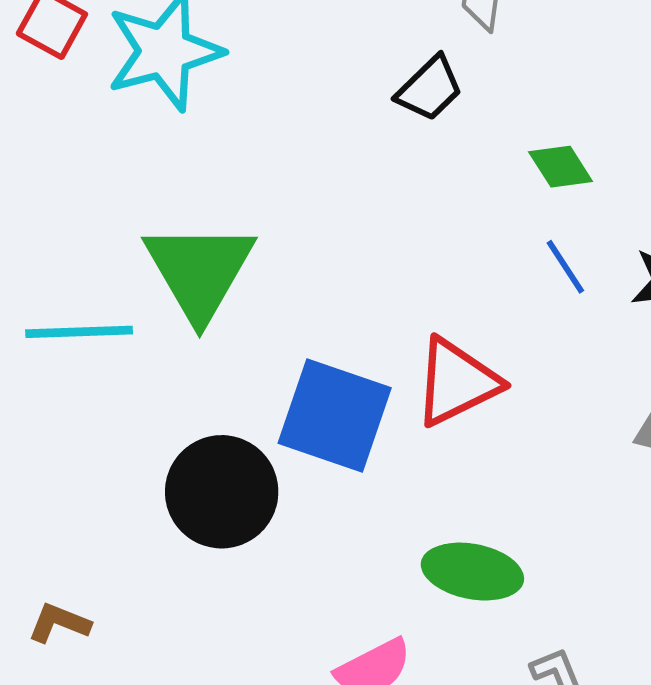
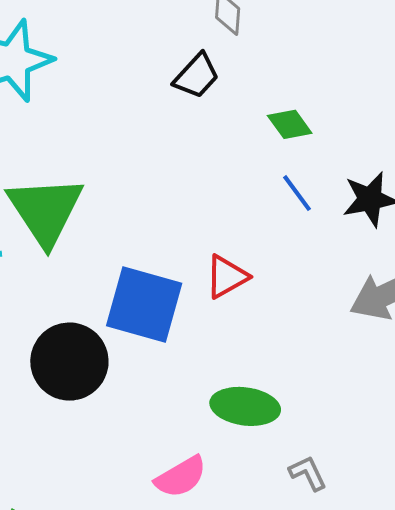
red triangle: (457, 382) -> (227, 277), size x0.7

